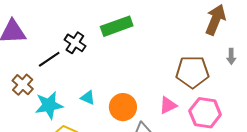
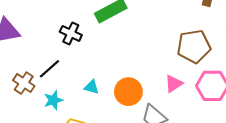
black line: (49, 59) -> (49, 69), moved
cyan star: (49, 105) -> (53, 100), size x0.7

